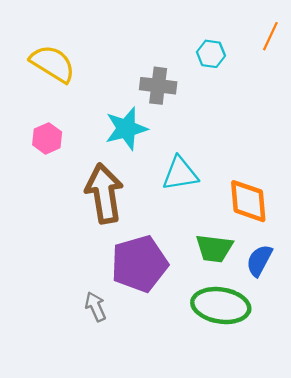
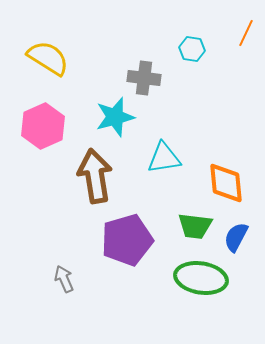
pink hexagon: (47, 138) -> (43, 126), size x1.6
gray arrow: (95, 307) -> (64, 279), moved

